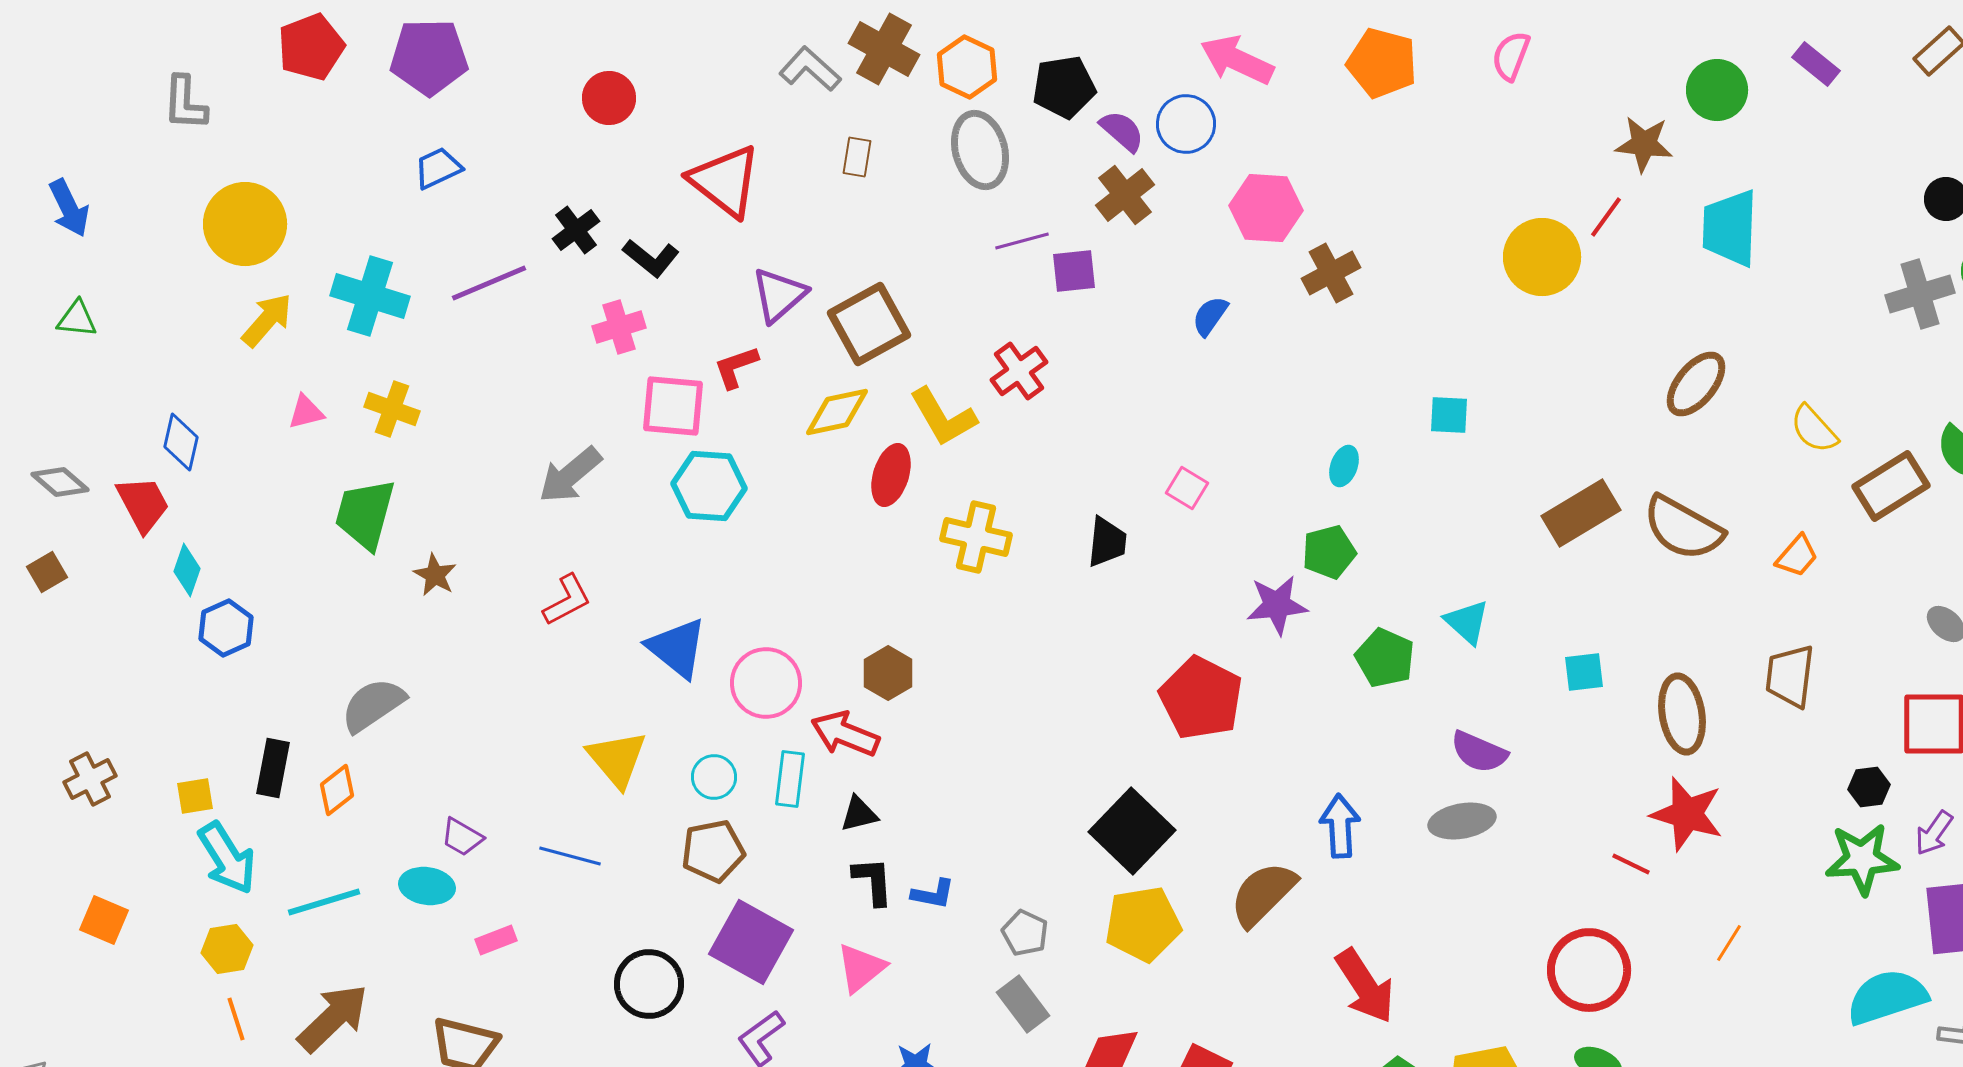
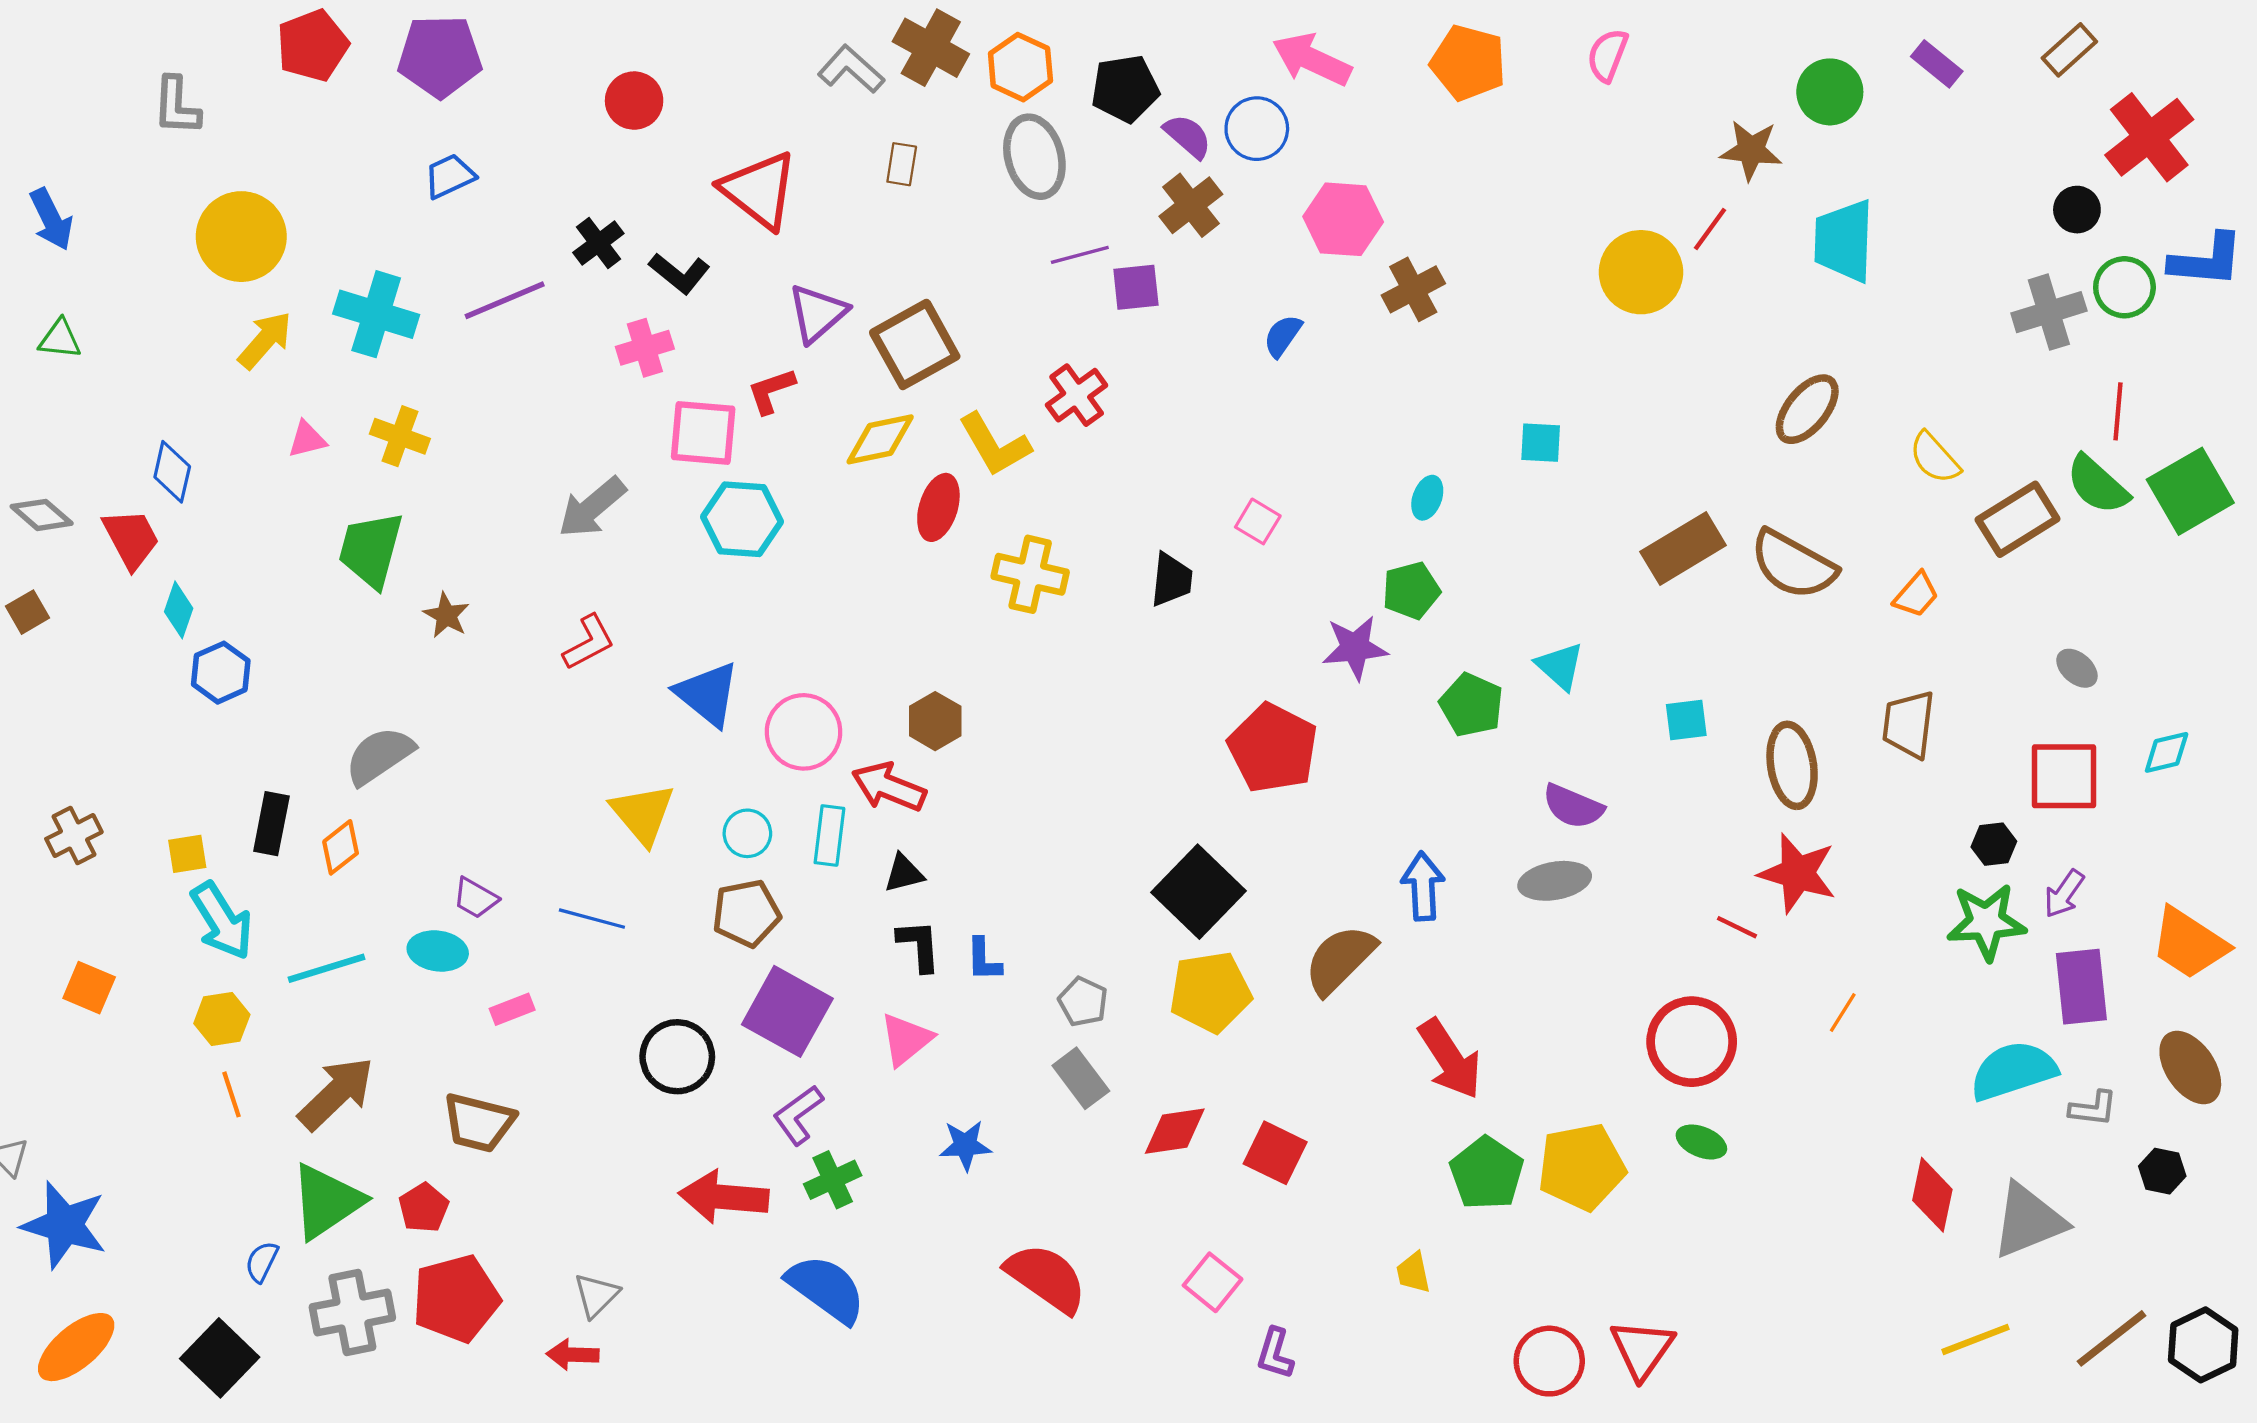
blue L-shape: (933, 894) -> (984, 960), turned 78

